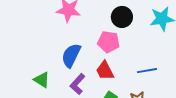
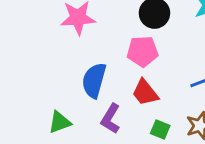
green triangle: (42, 80) -> (60, 122), turned -42

